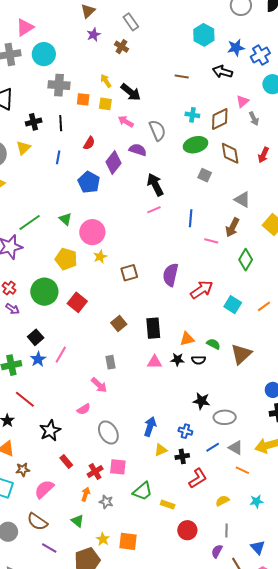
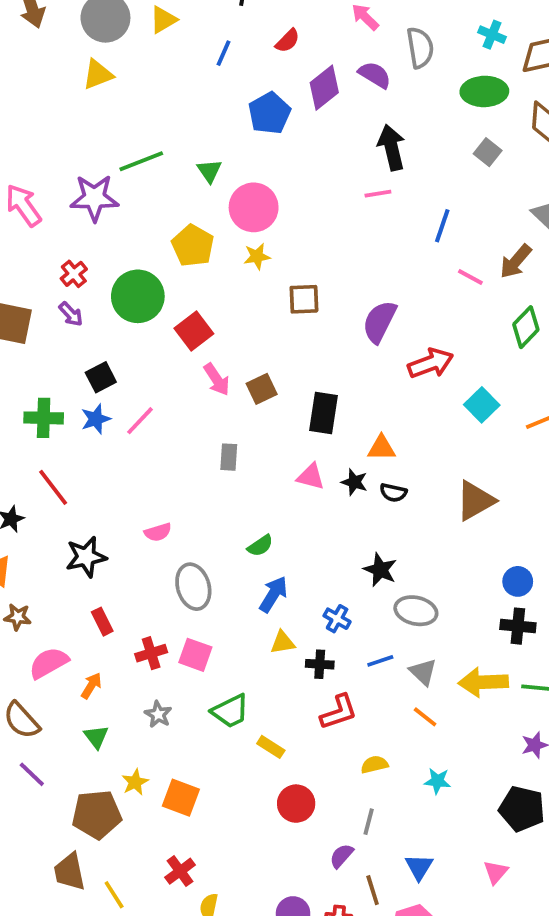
green semicircle: (213, 344) -> (260, 546), moved, turned 104
pink arrow: (99, 385) -> (217, 379), moved
orange arrow: (86, 494) -> (91, 686), moved

